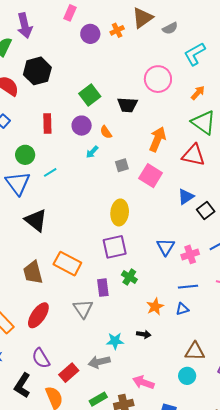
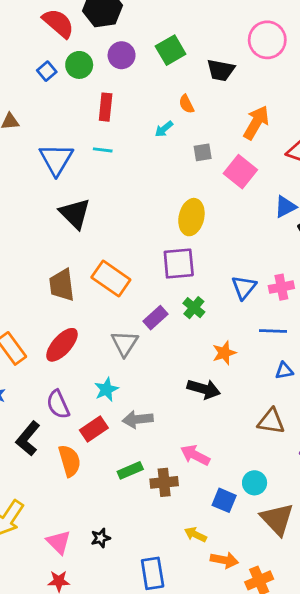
red rectangle: (47, 123) -> (106, 107), moved
purple circle: (82, 126) -> (122, 55), moved
green circle: (25, 155) -> (79, 65), moved
cyan line: (50, 172) -> (103, 150), turned 32
blue triangle: (166, 247) -> (244, 287), moved
purple rectangle: (103, 288) -> (156, 318), turned 48
blue triangle: (182, 309) -> (284, 371), moved
black arrow: (144, 334) -> (204, 389), size x1.6
cyan star: (115, 341) -> (106, 389), moved, turned -30
cyan circle: (187, 376) -> (255, 483), moved

